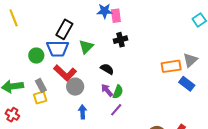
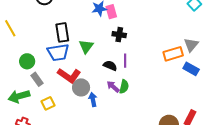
black rectangle: (64, 29) -> (62, 32), turned -30
black cross: (120, 40) -> (119, 35), turned 32
green circle: (36, 56) -> (27, 61), moved
gray rectangle: (41, 86) -> (37, 79), moved
purple line: (116, 110) -> (125, 61), moved, turned -32
blue arrow: (83, 112) -> (93, 100), moved

